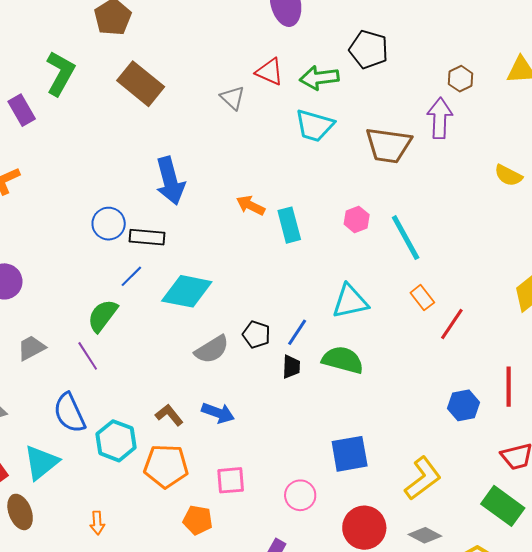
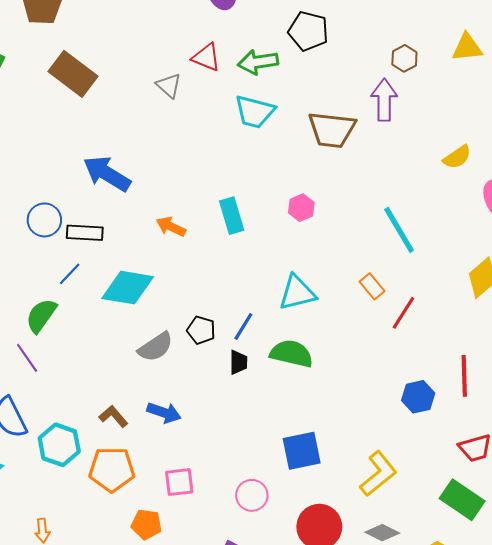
yellow semicircle: (508, 175) -> (457, 157), turned -60
blue arrow: (170, 181) -> (107, 174), turned 138
orange arrow: (251, 205) -> (171, 227), moved
cyan line: (406, 238) -> (399, 230), moved

